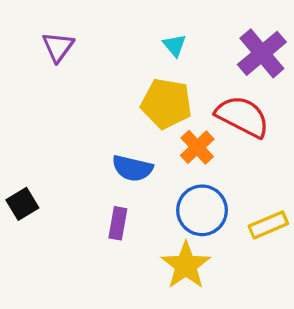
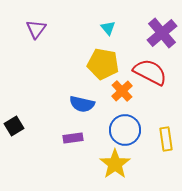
purple rectangle: (118, 223) -> (73, 138), turned 72
yellow rectangle: (268, 225) -> (166, 139), turned -75

